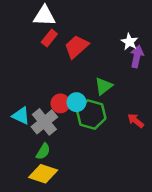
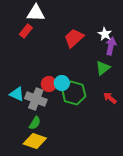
red rectangle: (49, 38) -> (26, 31), moved
red trapezoid: (76, 47) -> (74, 38), moved
green triangle: (104, 86) -> (103, 68), moved
gray cross: (44, 122) -> (36, 99), turned -30

